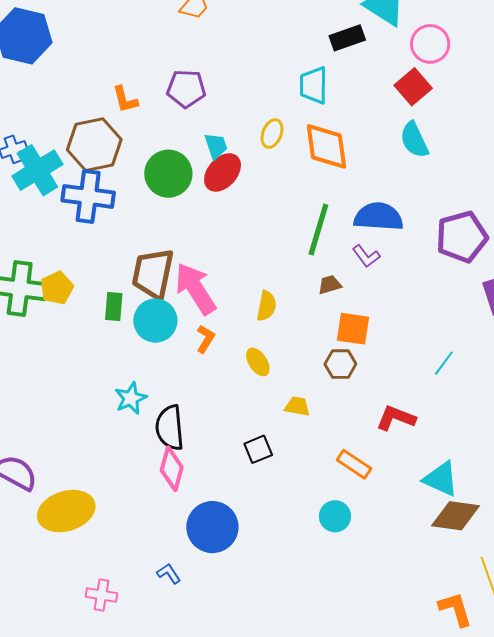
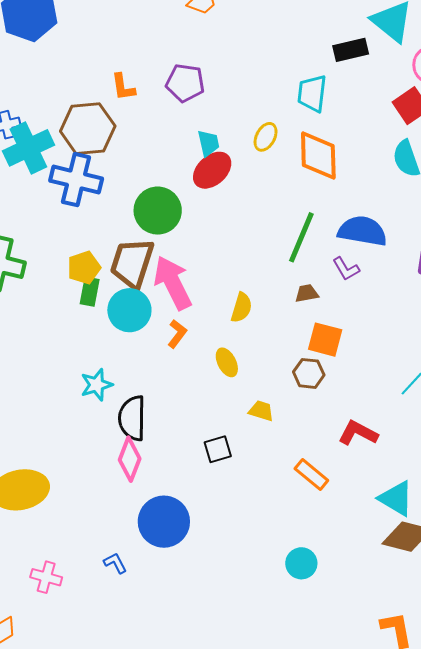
green circle: (168, 174) -> (158, 211), moved
yellow pentagon: (57, 288) -> (84, 268), moved
cyan circle: (335, 516) -> (301, 563), moved

